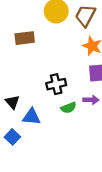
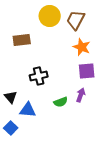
black cross: (56, 84) -> (39, 76), moved
purple arrow: (91, 100) -> (81, 95), turned -72

